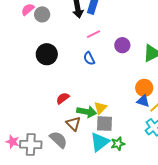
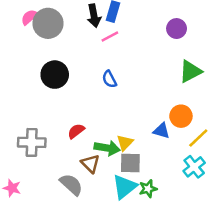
gray circle: (42, 14) -> (48, 23), size x1.5
pink line: (94, 34) -> (110, 36), moved
purple circle: (122, 45) -> (177, 29), moved
blue triangle: (143, 101) -> (161, 131), moved
gray cross: (31, 144) -> (32, 142), moved

